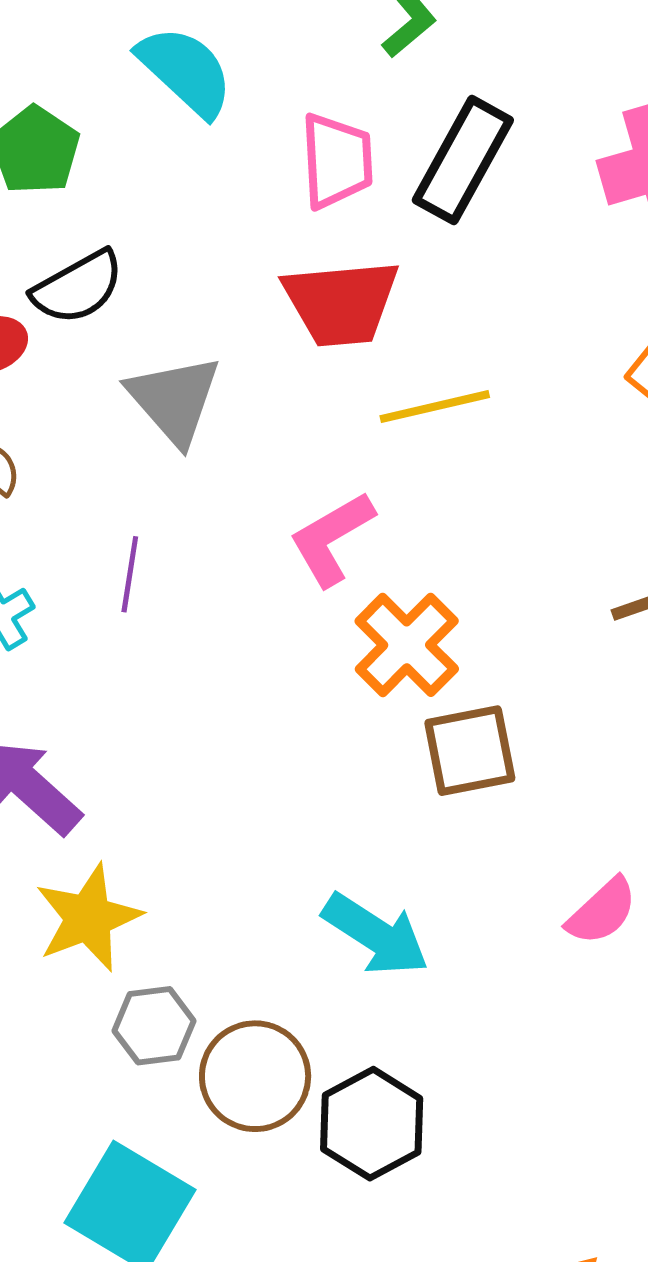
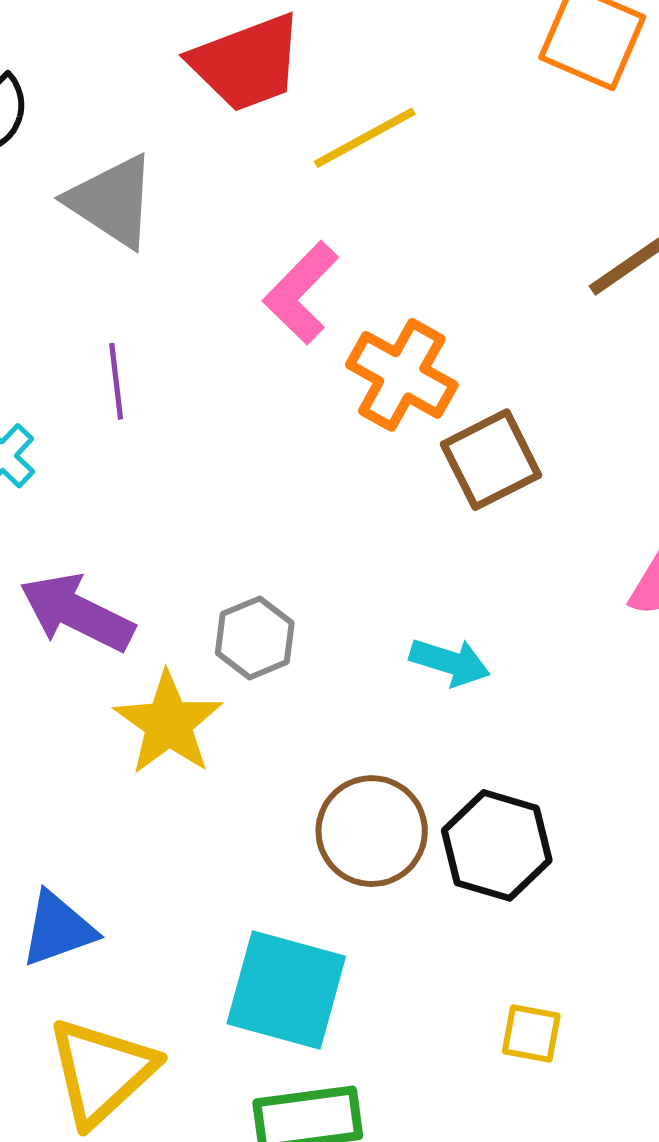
cyan arrow: (376, 934) -> (450, 662), size x0.7
gray hexagon: (154, 1026) -> (255, 638), moved

